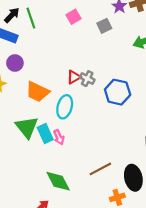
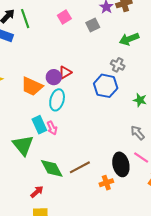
purple circle: (15, 63) -> (54, 77), moved
gray cross: (87, 79) -> (118, 65), moved
green triangle: (27, 127) -> (23, 145), moved
brown line: (100, 169) -> (80, 167), moved

